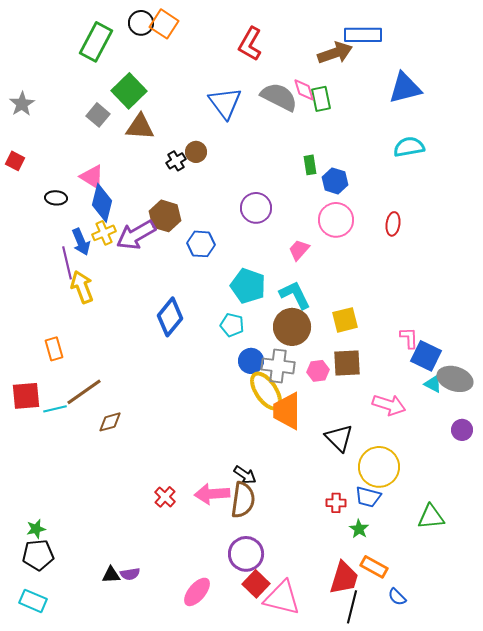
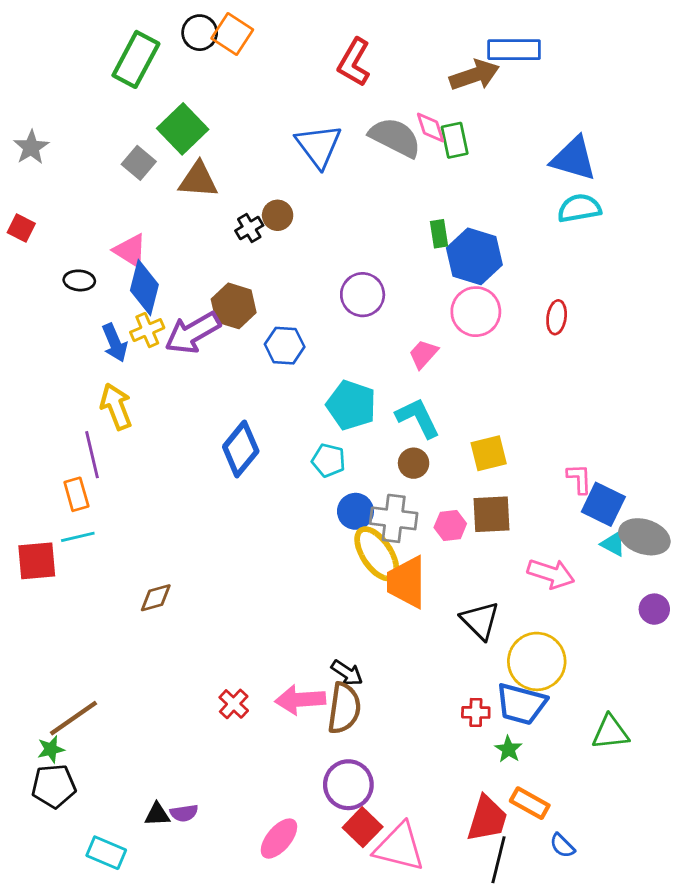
blue triangle: (405, 88) -> (574, 159), moved, turned 30
blue hexagon: (335, 181) -> (474, 256), size x1.5
purple line: (67, 263) -> (92, 455), moved
brown circle: (292, 327) -> (414, 463), size x0.6
brown line: (84, 392) -> (74, 718), moved
cyan line: (55, 409) -> (78, 537), moved
blue trapezoid: (368, 497) -> (521, 704), size x1.4
cyan rectangle: (33, 601) -> (106, 853), moved

